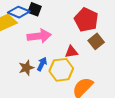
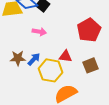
pink arrow: (39, 36) -> (39, 32), size x0.6
brown square: (96, 41) -> (90, 65), moved

